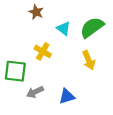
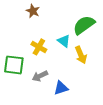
cyan triangle: (63, 28) -> (64, 41), moved
gray arrow: (35, 92) -> (40, 76), moved

